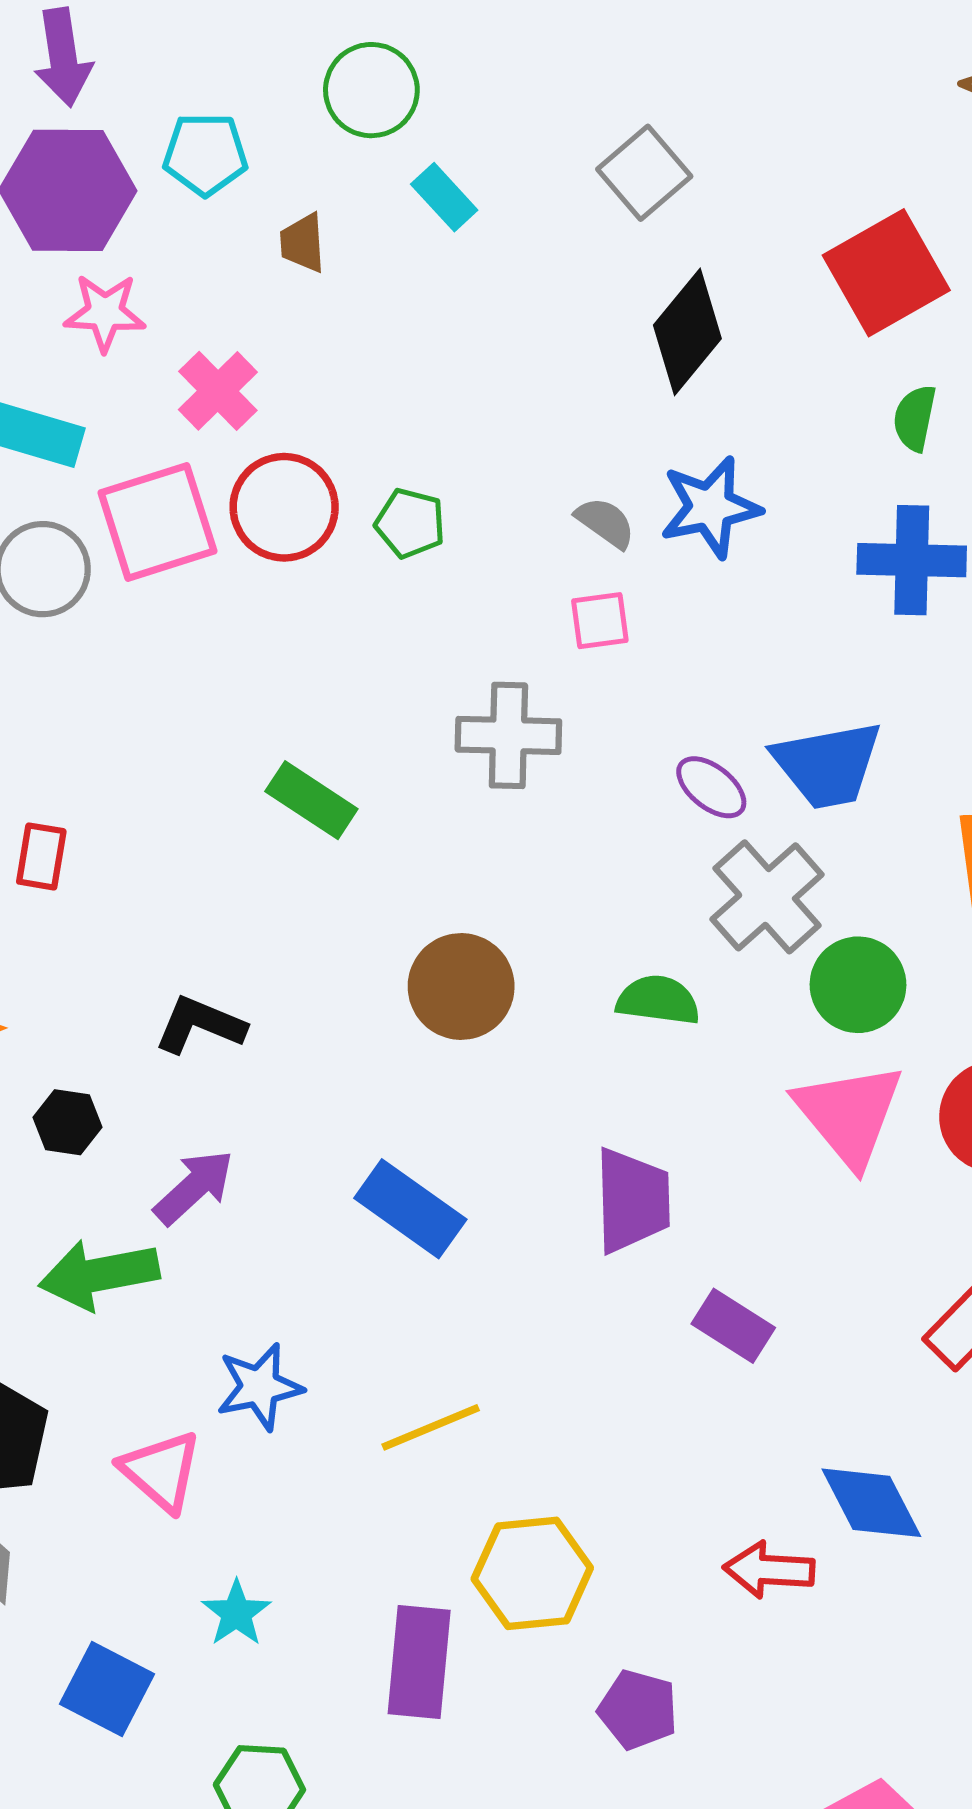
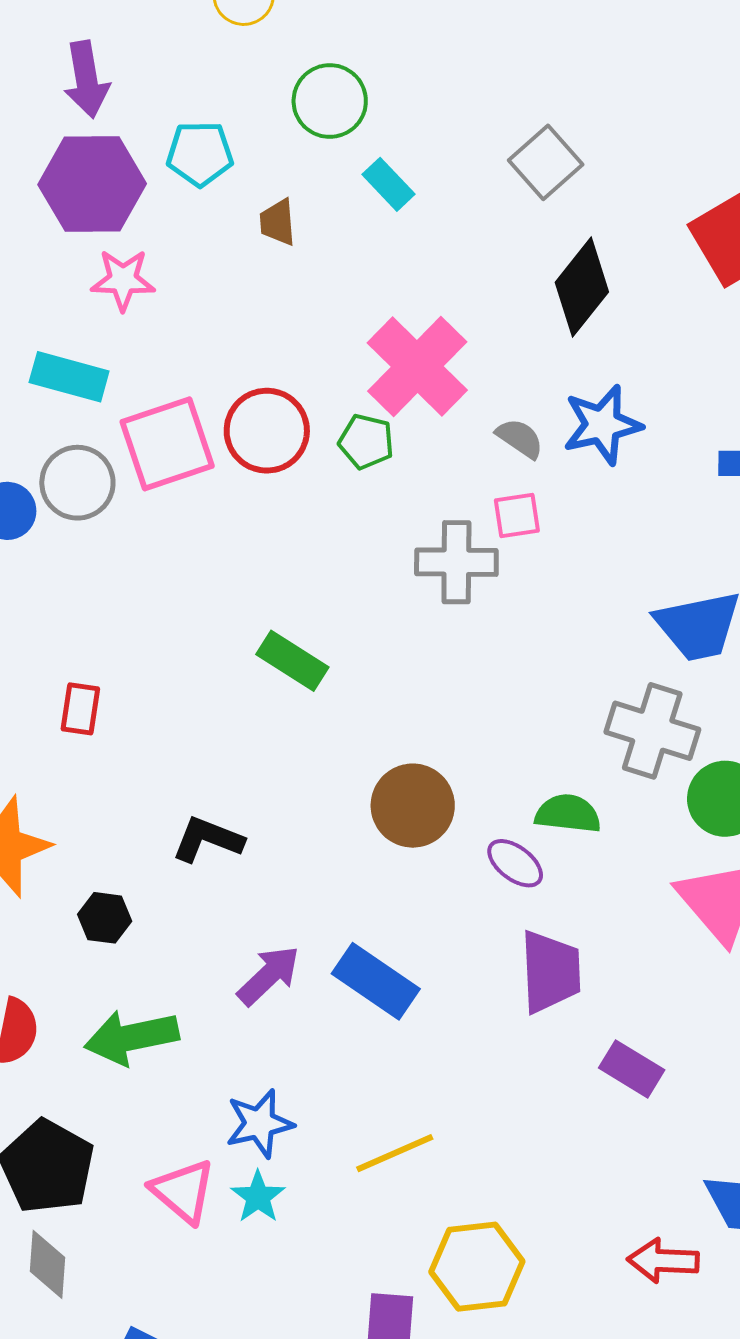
pink cross: (218, 391) -> (417, 366), moved, size x1.6
gray cross: (508, 735) -> (456, 562), moved
purple ellipse: (711, 787) -> (515, 863), moved
gray cross: (767, 897) -> (652, 731), turned -30
purple arrow: (194, 1187) -> (269, 975), moved
cyan star: (236, 1613) -> (258, 1197), moved

